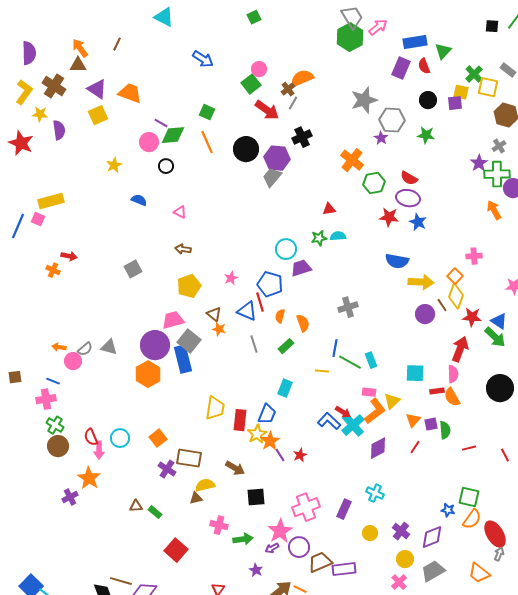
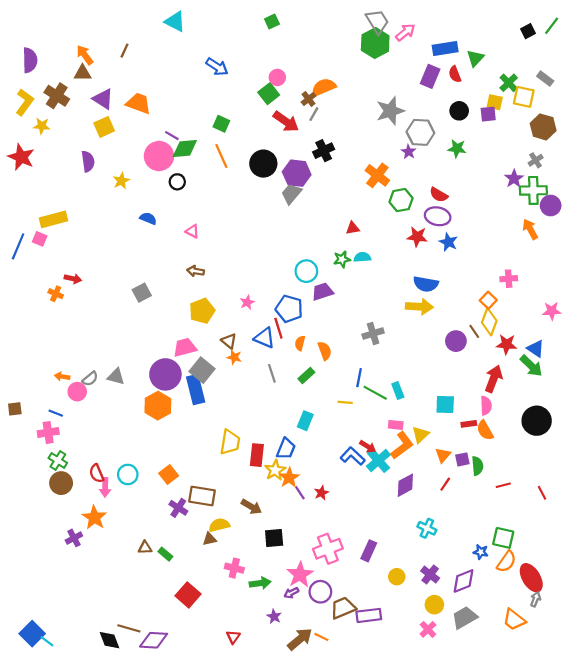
black square: (492, 26) -> (528, 31), turned -32
purple semicircle: (59, 130) -> (88, 161), moved
pink circle: (149, 142) -> (159, 156), size x1.4
yellow arrow: (421, 282) -> (419, 307), moved
cyan cross: (375, 493) -> (427, 528), moved

